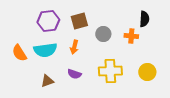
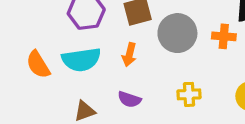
gray circle: (103, 34) -> (177, 33), size x1.5
yellow cross: (110, 71) -> (189, 94), size x0.6

